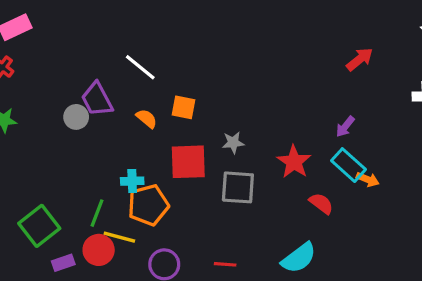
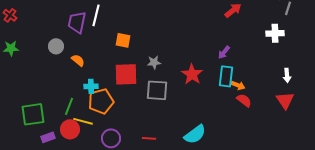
white line: (140, 67) -> (96, 15), turned 65
purple trapezoid: (97, 99) -> (77, 22), moved, turned 40
orange semicircle: (147, 119) -> (78, 60), moved
cyan rectangle: (348, 165) -> (226, 76), turned 55
red semicircle: (321, 203) -> (244, 100), moved
green square: (39, 226) -> (33, 114), turned 30

